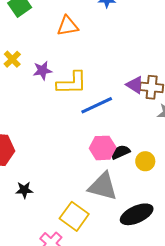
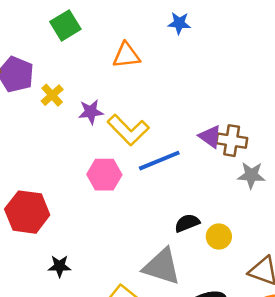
yellow L-shape: (72, 83) -> (128, 130), turned 44
pink hexagon: (103, 148) -> (104, 175), moved

